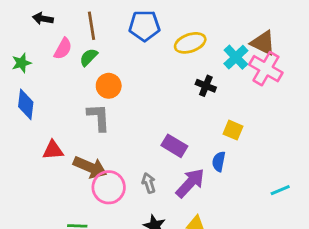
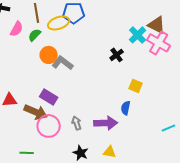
yellow ellipse: (190, 43) -> (59, 23), moved
black cross: (206, 86) -> (117, 55), turned 32
gray L-shape: (99, 117) -> (63, 63), moved, turned -50
purple rectangle: (174, 146) -> (49, 97), moved
purple arrow: (190, 183) -> (106, 123), turned 45

